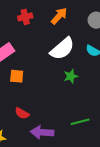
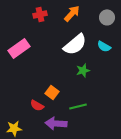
orange square: (17, 76) -> (52, 92), moved, turned 32
green line: (80, 122) -> (78, 106), moved

